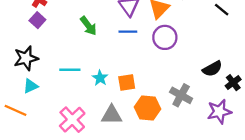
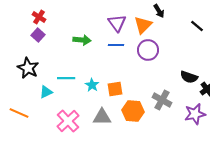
green arrow: (88, 26) -> (82, 40), turned -48
black star: (26, 58) -> (28, 68), turned -30
black semicircle: (212, 69) -> (189, 77), turned 48
cyan triangle: (31, 86) -> (46, 92), moved

